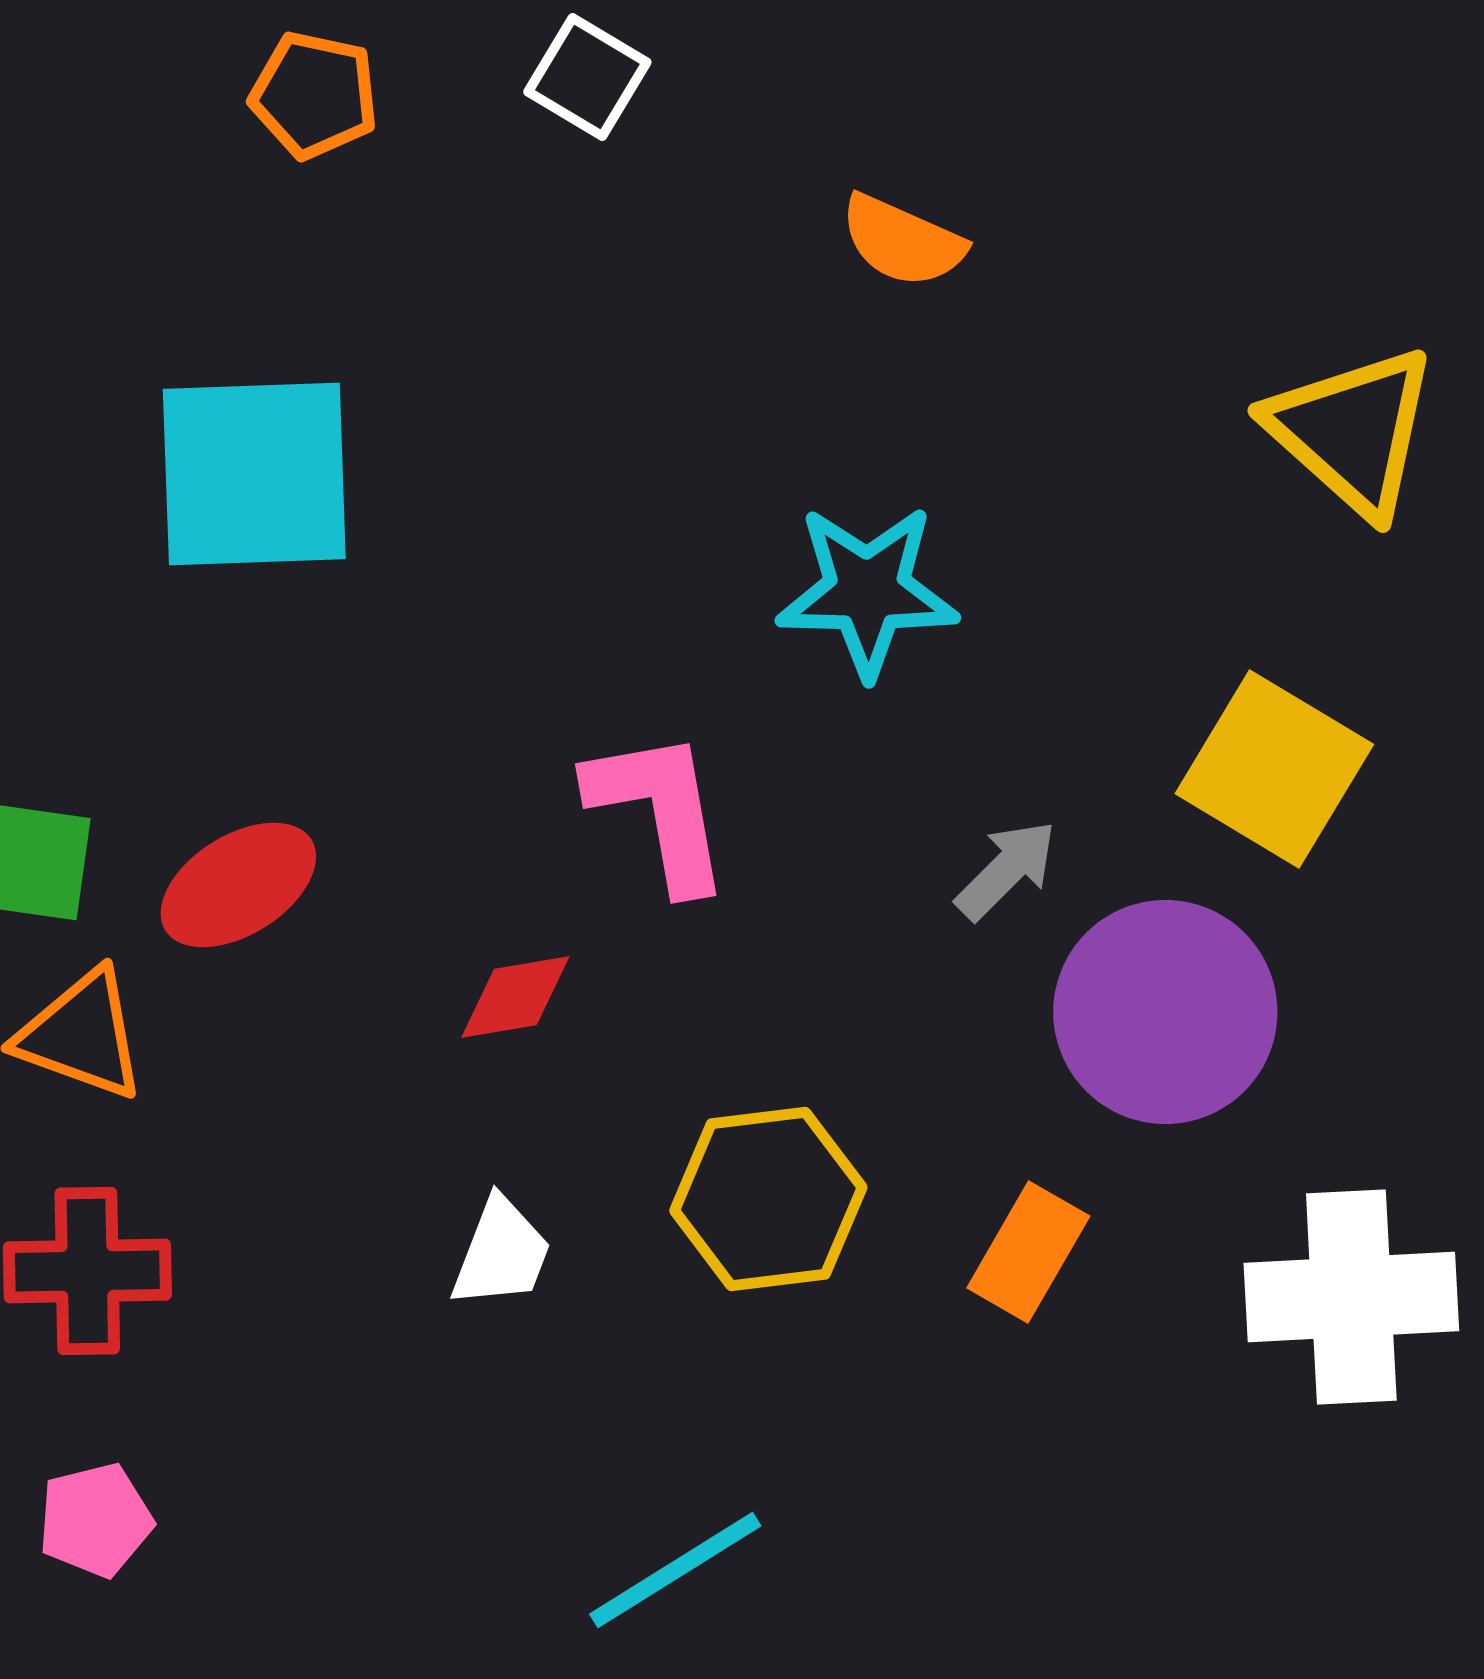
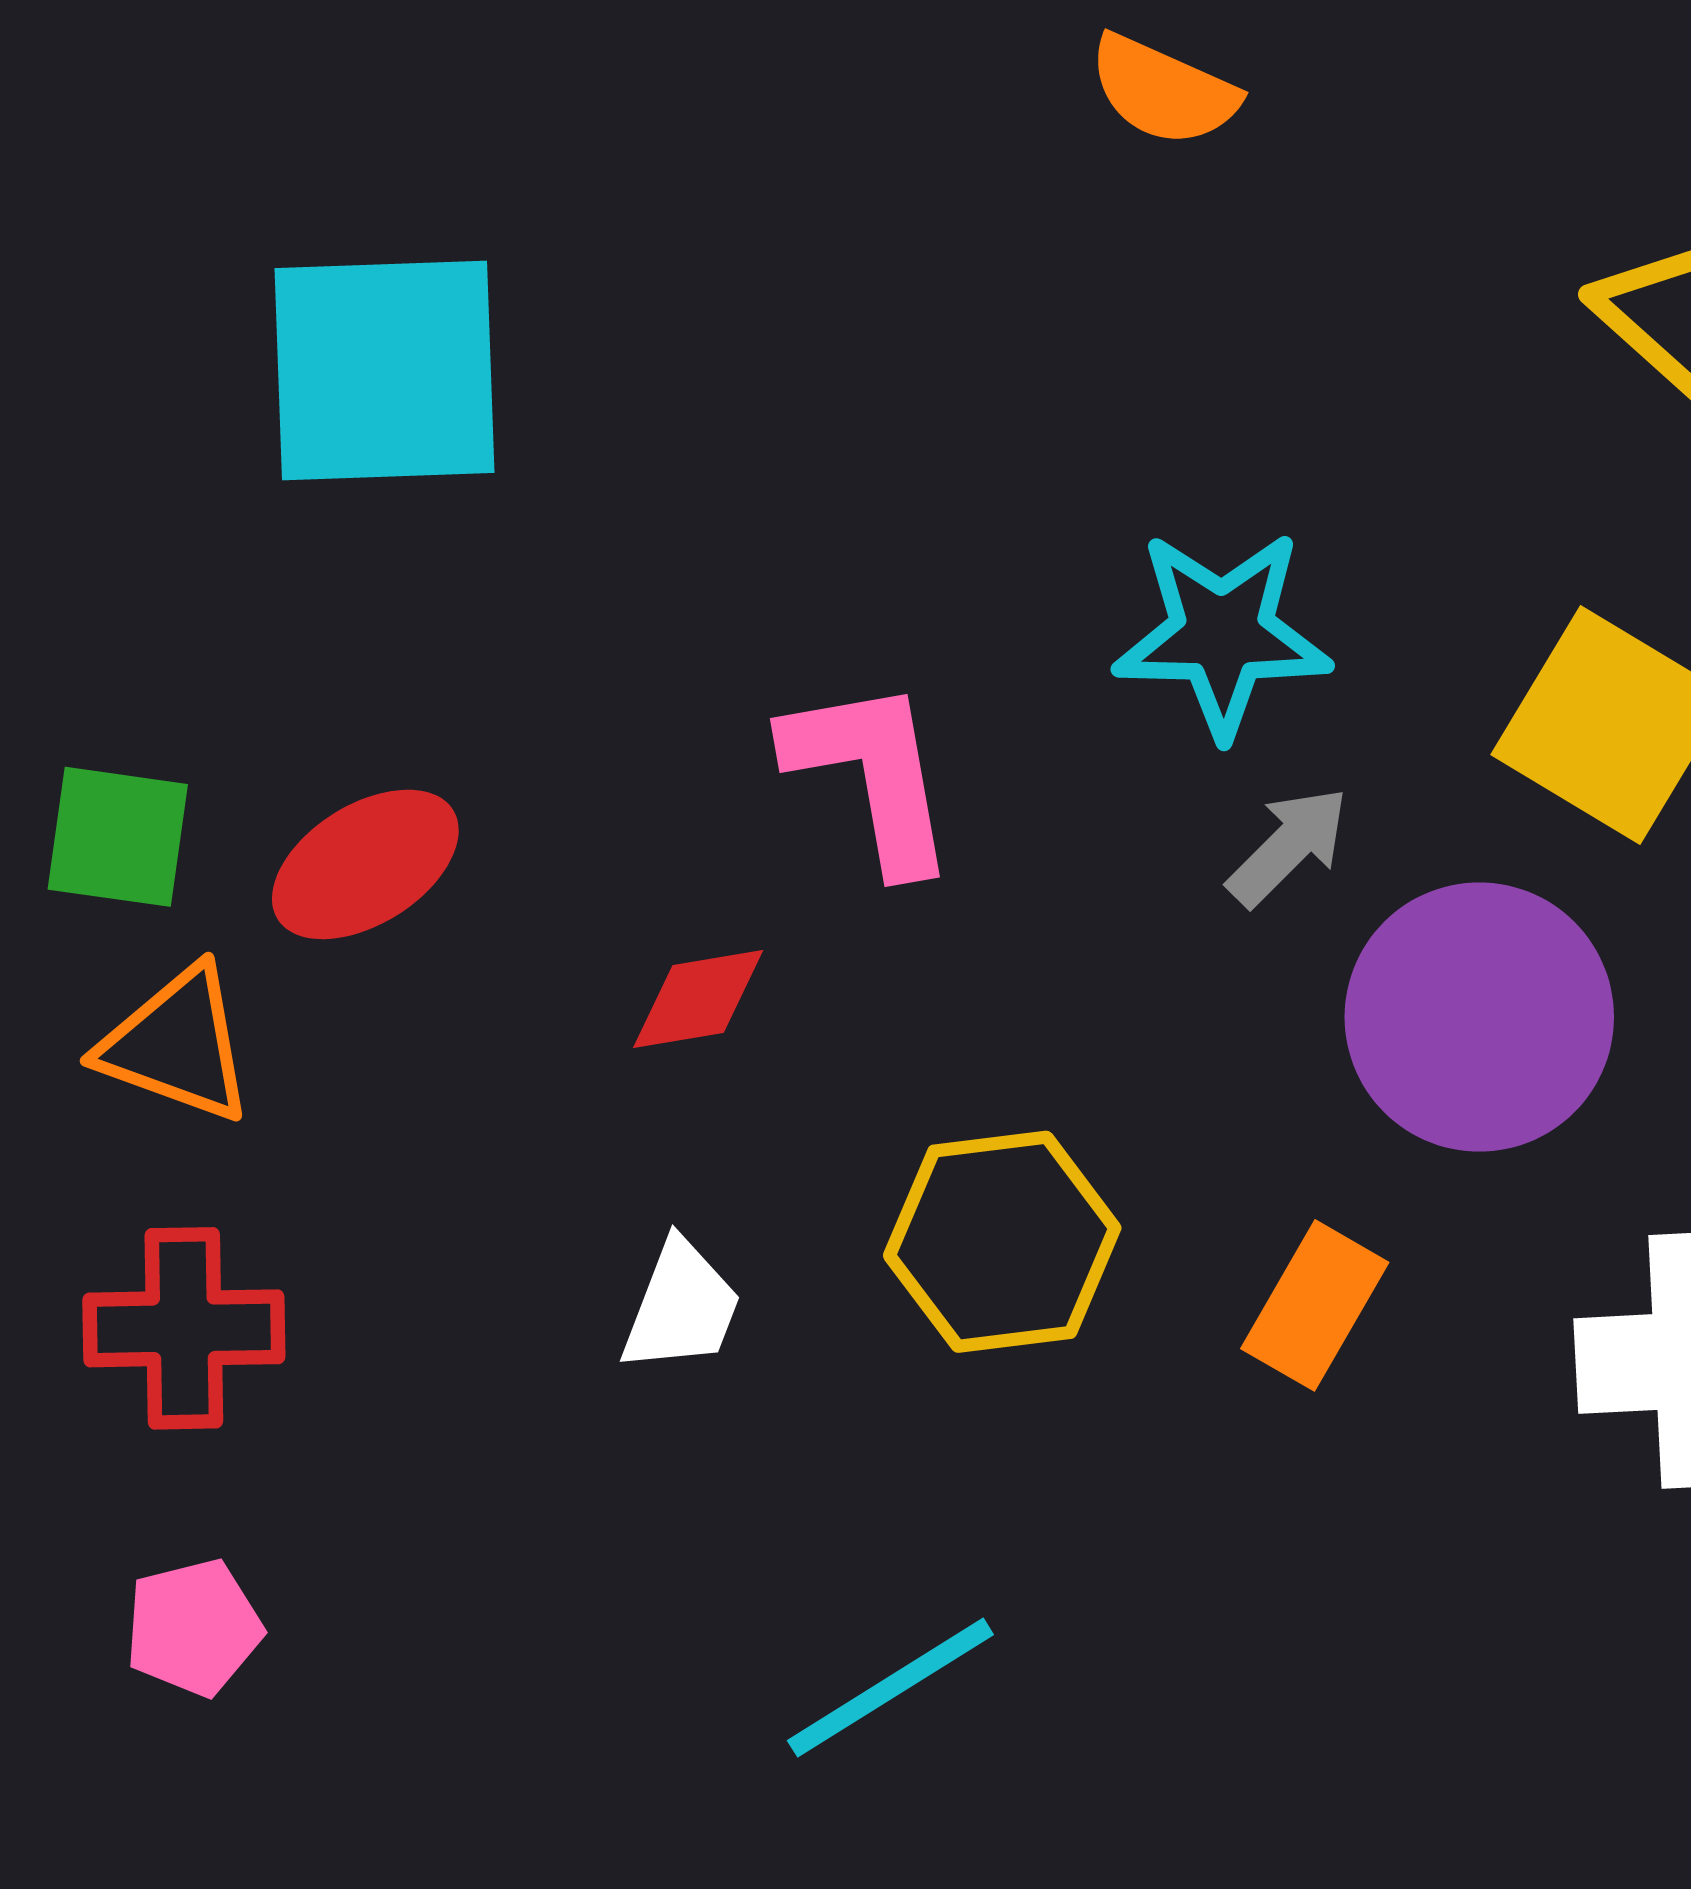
cyan star: (867, 591) -> (1222, 634), moved

